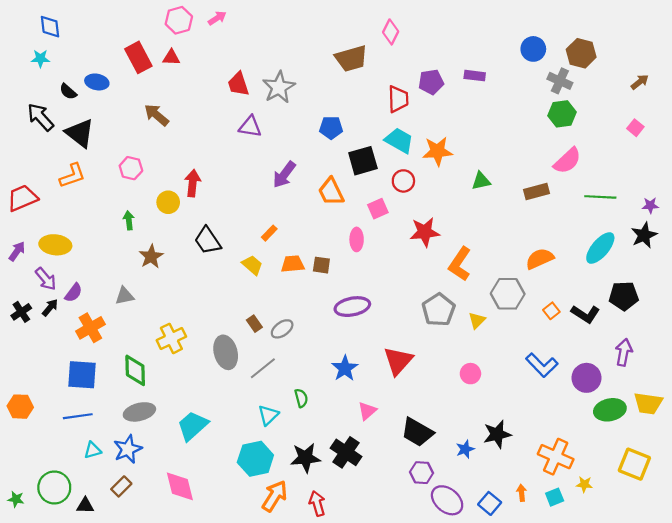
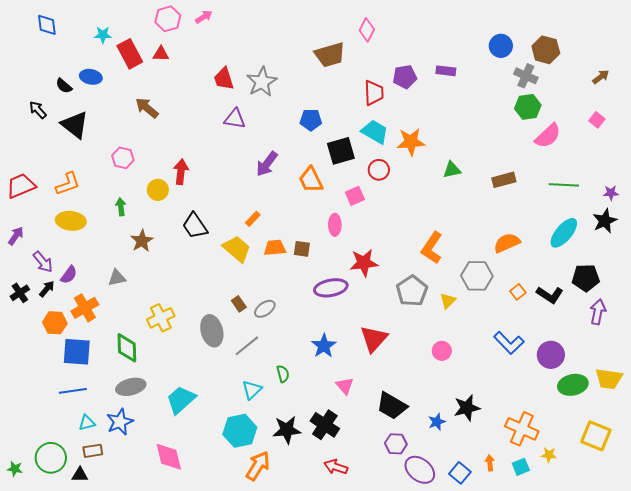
cyan star: (40, 59) -> (103, 35), moved
black arrow: (40, 117) -> (38, 110), size x0.7
pink semicircle: (567, 161) -> (548, 136), moved
orange L-shape: (72, 176) -> (68, 184), moved
red star: (425, 232) -> (364, 263), moved
yellow ellipse: (55, 245) -> (71, 221), moved
yellow trapezoid: (252, 265) -> (237, 249), size x1.4
purple arrow: (624, 352) -> (598, 312), moved
orange hexagon: (20, 407) -> (55, 323), moved
pink triangle: (367, 411) -> (345, 386), turned -30
brown rectangle: (121, 486) -> (93, 451), moved, turned 36
red arrow: (317, 503) -> (336, 467), moved, turned -55

